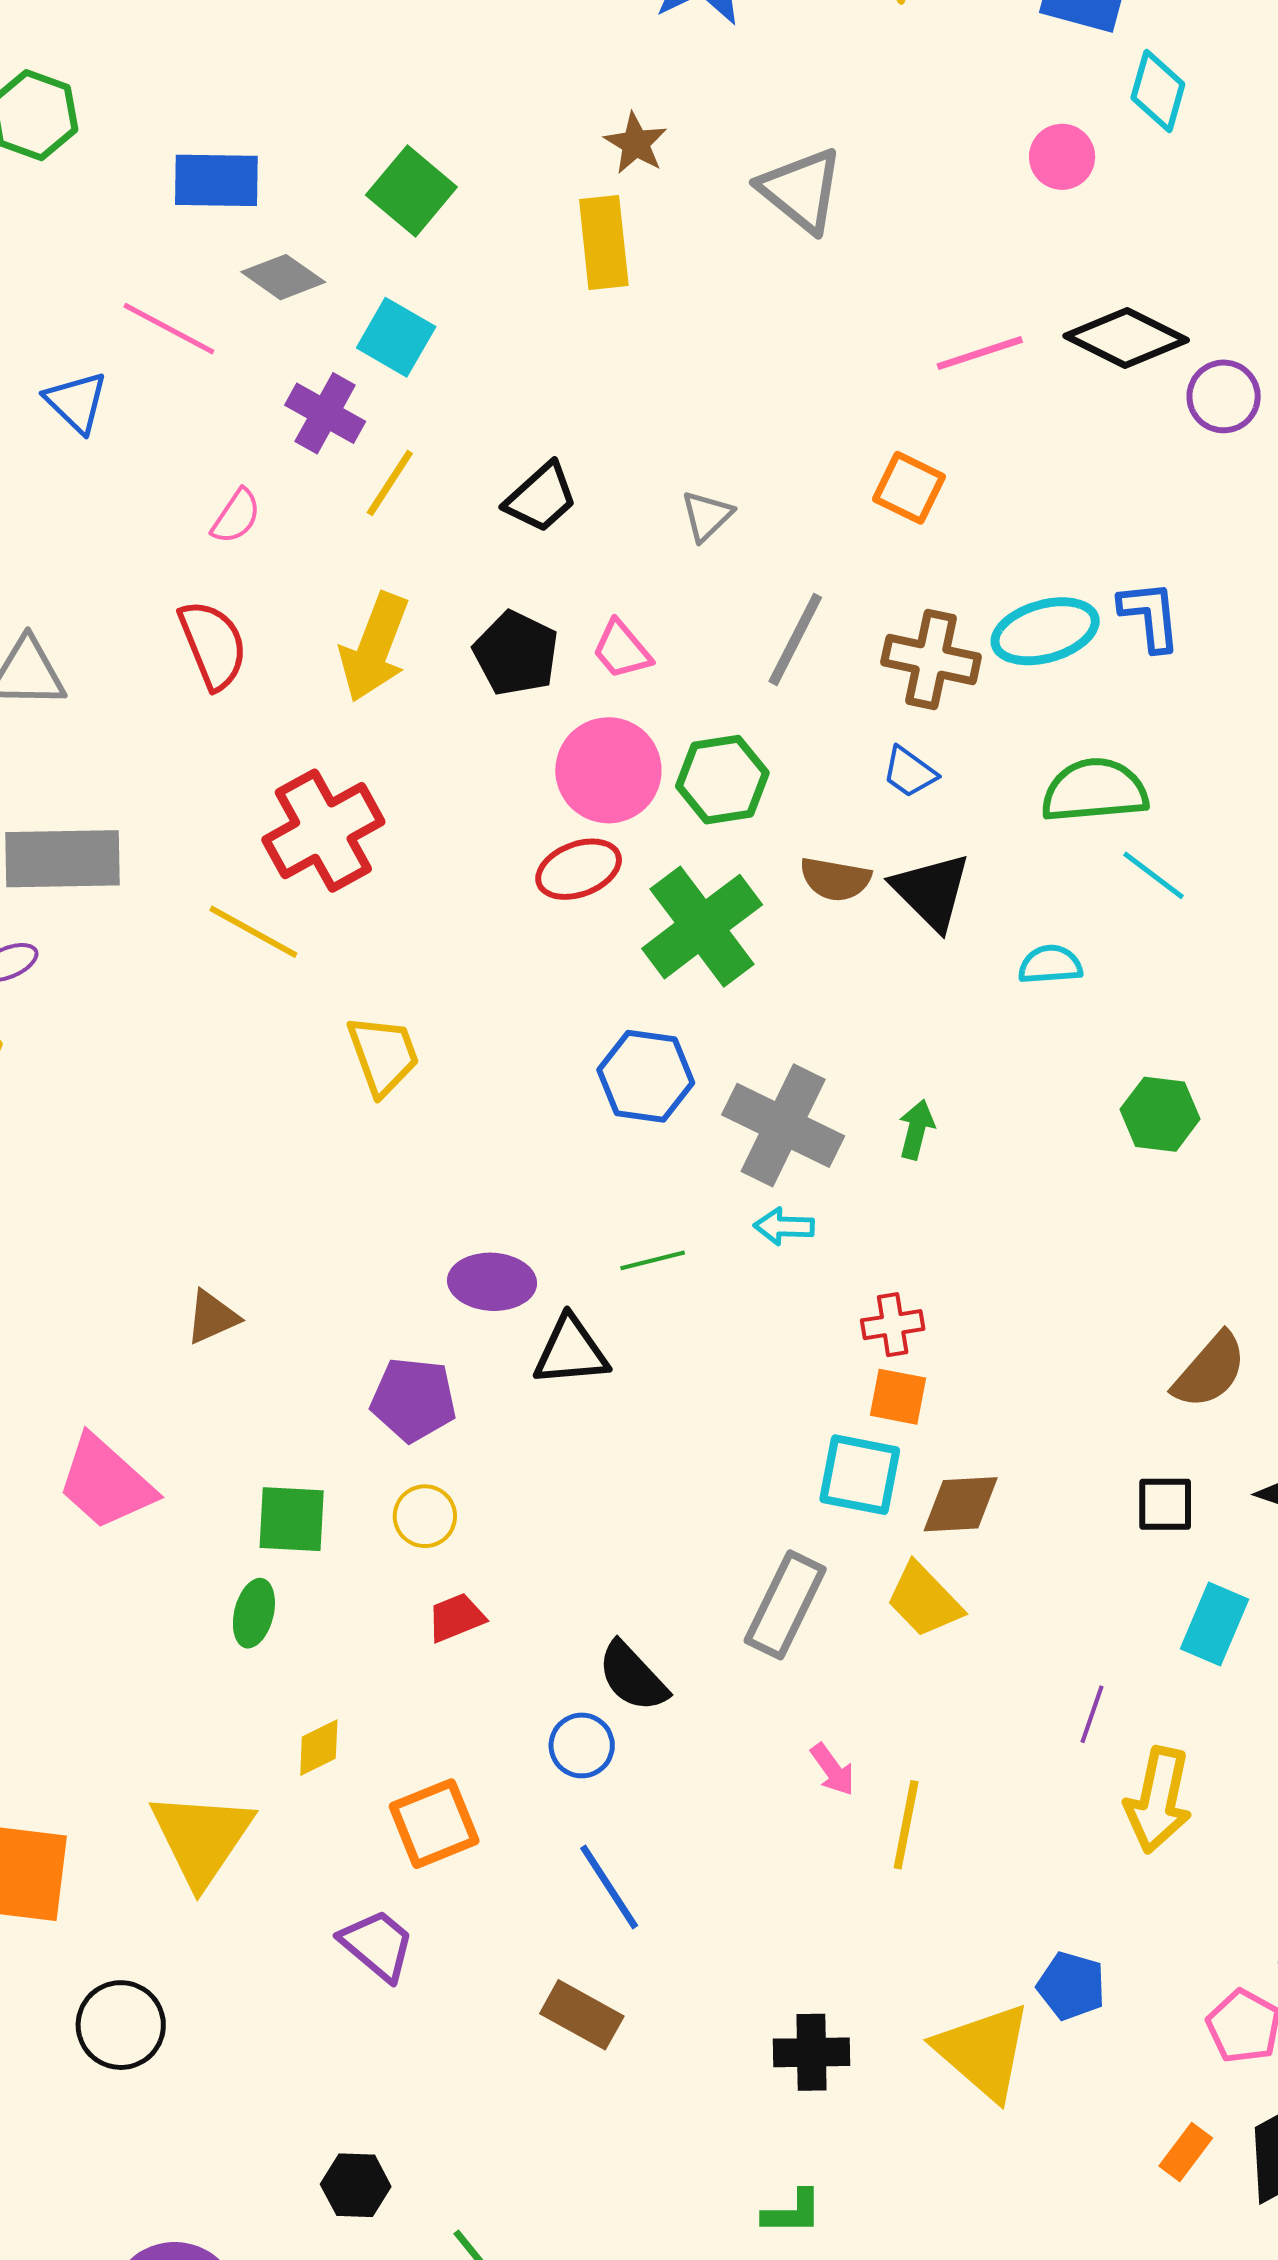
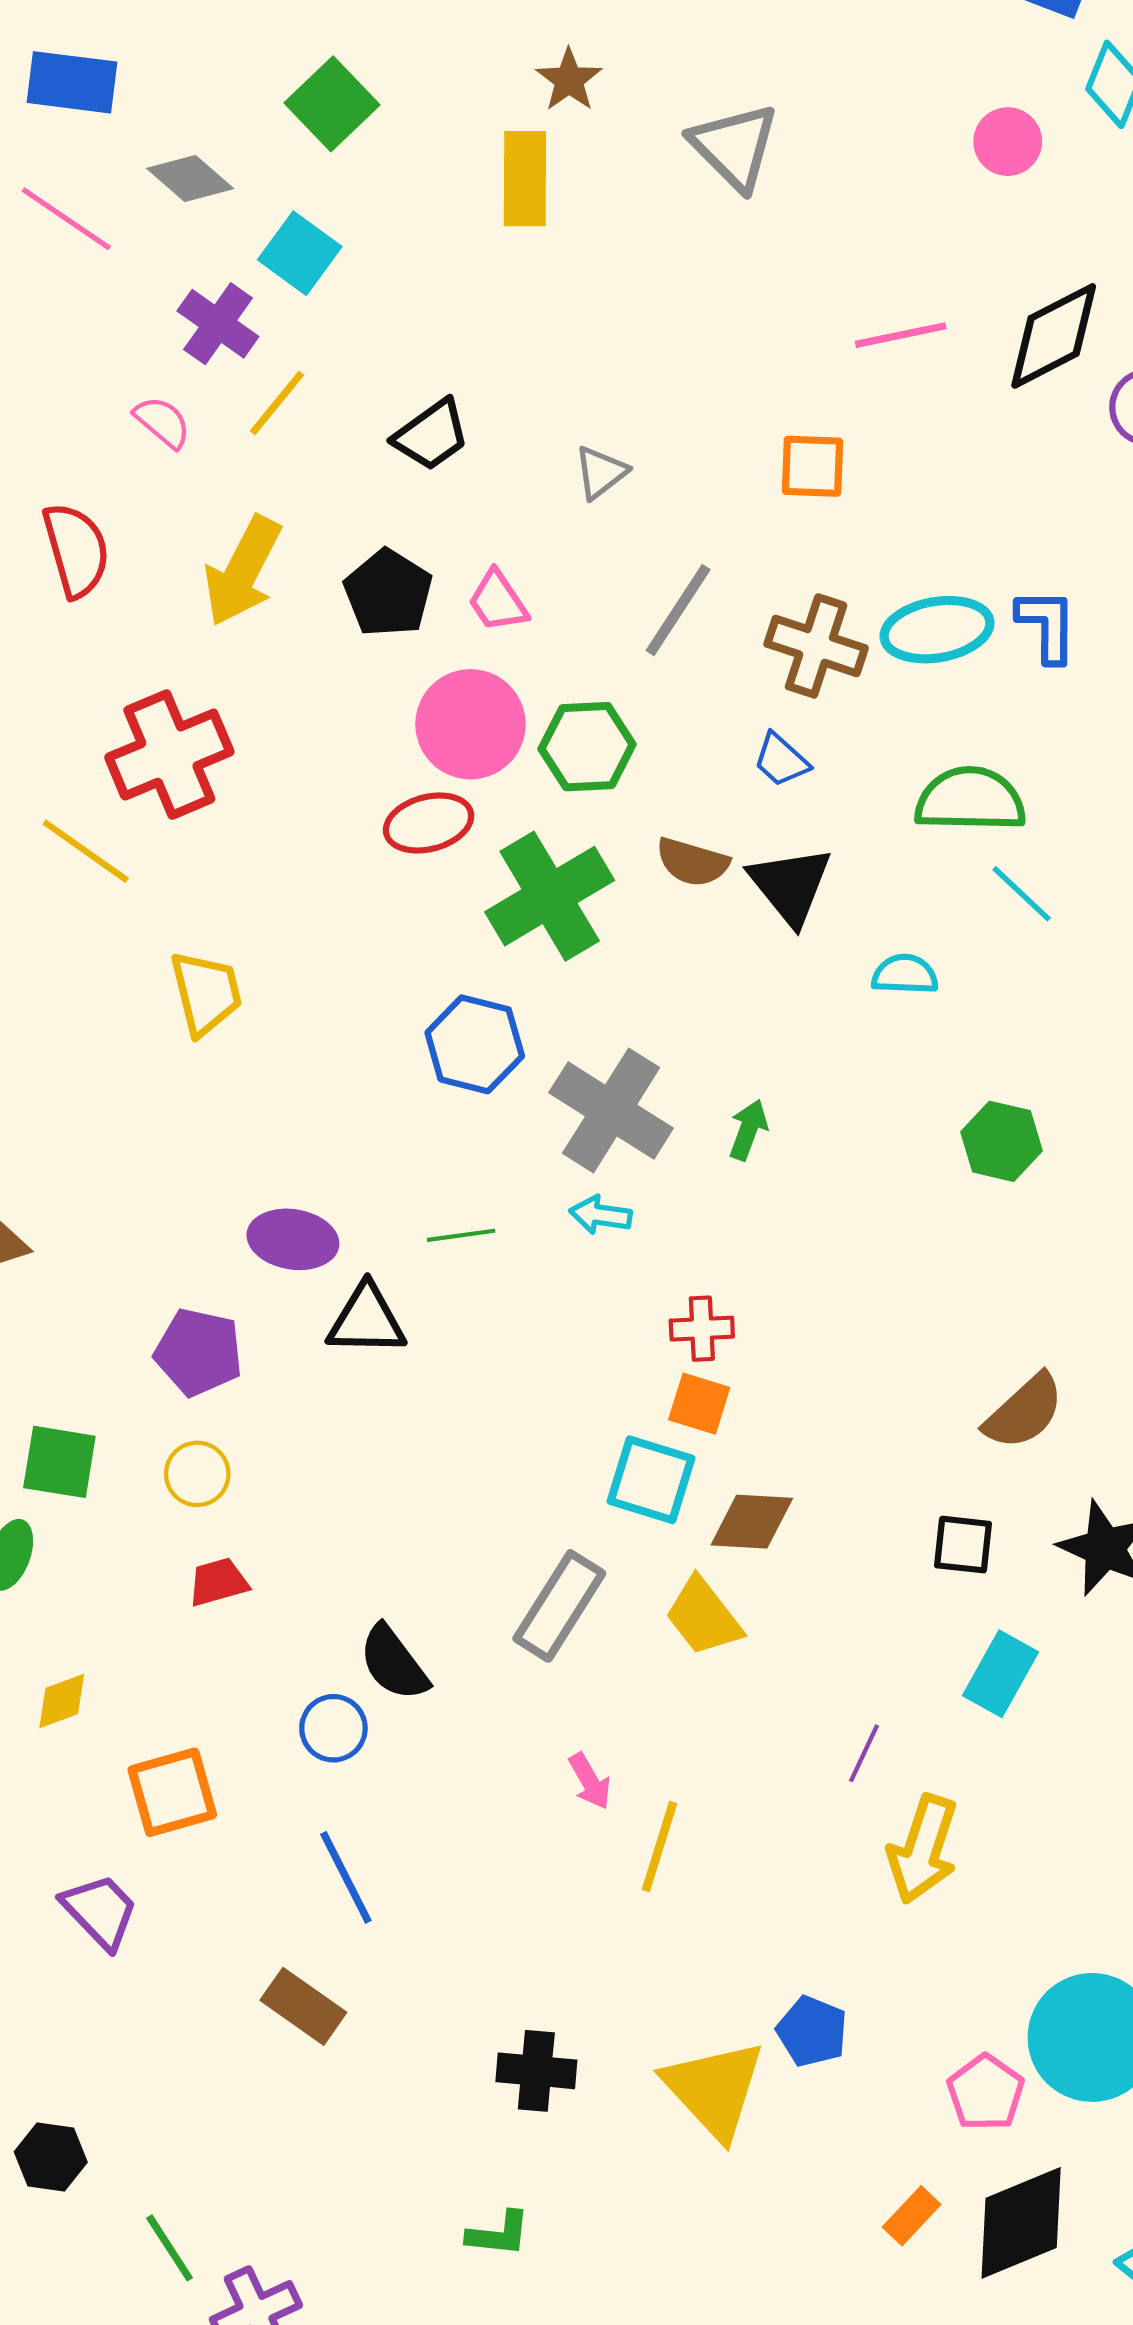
blue rectangle: (216, 180) -> (72, 82), moved
black diamond: (1126, 338) -> (1054, 336), turned -60
orange square: (909, 488) -> (812, 466), turned -30
pink semicircle: (236, 516) -> (162, 422), moved, turned -90

